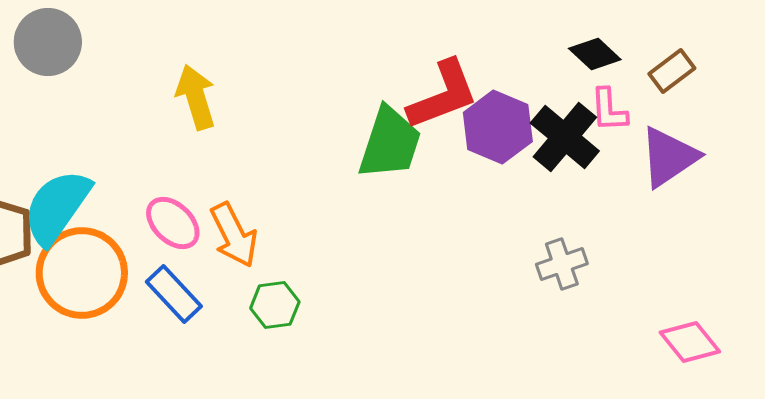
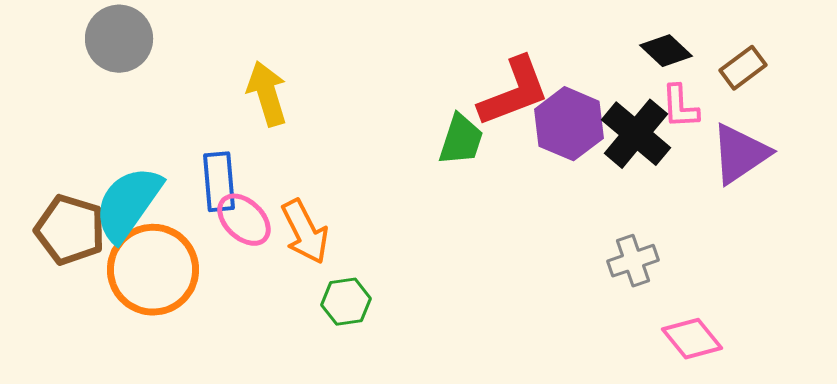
green trapezoid: (390, 143) -> (461, 140), size x0.7
blue rectangle: (174, 294) -> (219, 182), moved, turned 38
pink diamond: (690, 342) -> (692, 339), moved

